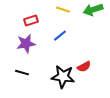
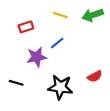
purple star: (26, 44) -> (37, 57), moved
red semicircle: (84, 67) -> (95, 76), moved

